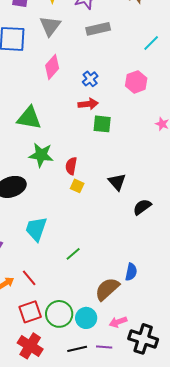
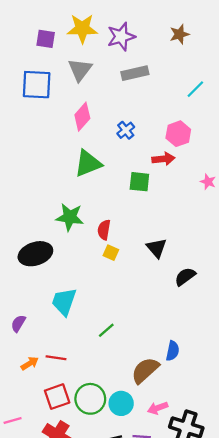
red arrow: (88, 104) -> (163, 159), moved
green triangle: (29, 118) -> (88, 163), moved, turned -32
red line: (29, 278) -> (56, 358), turned -42

